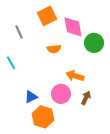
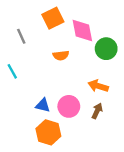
orange arrow: (75, 76) -> (98, 86), moved
blue triangle: (31, 97) -> (43, 105), moved, turned 40

